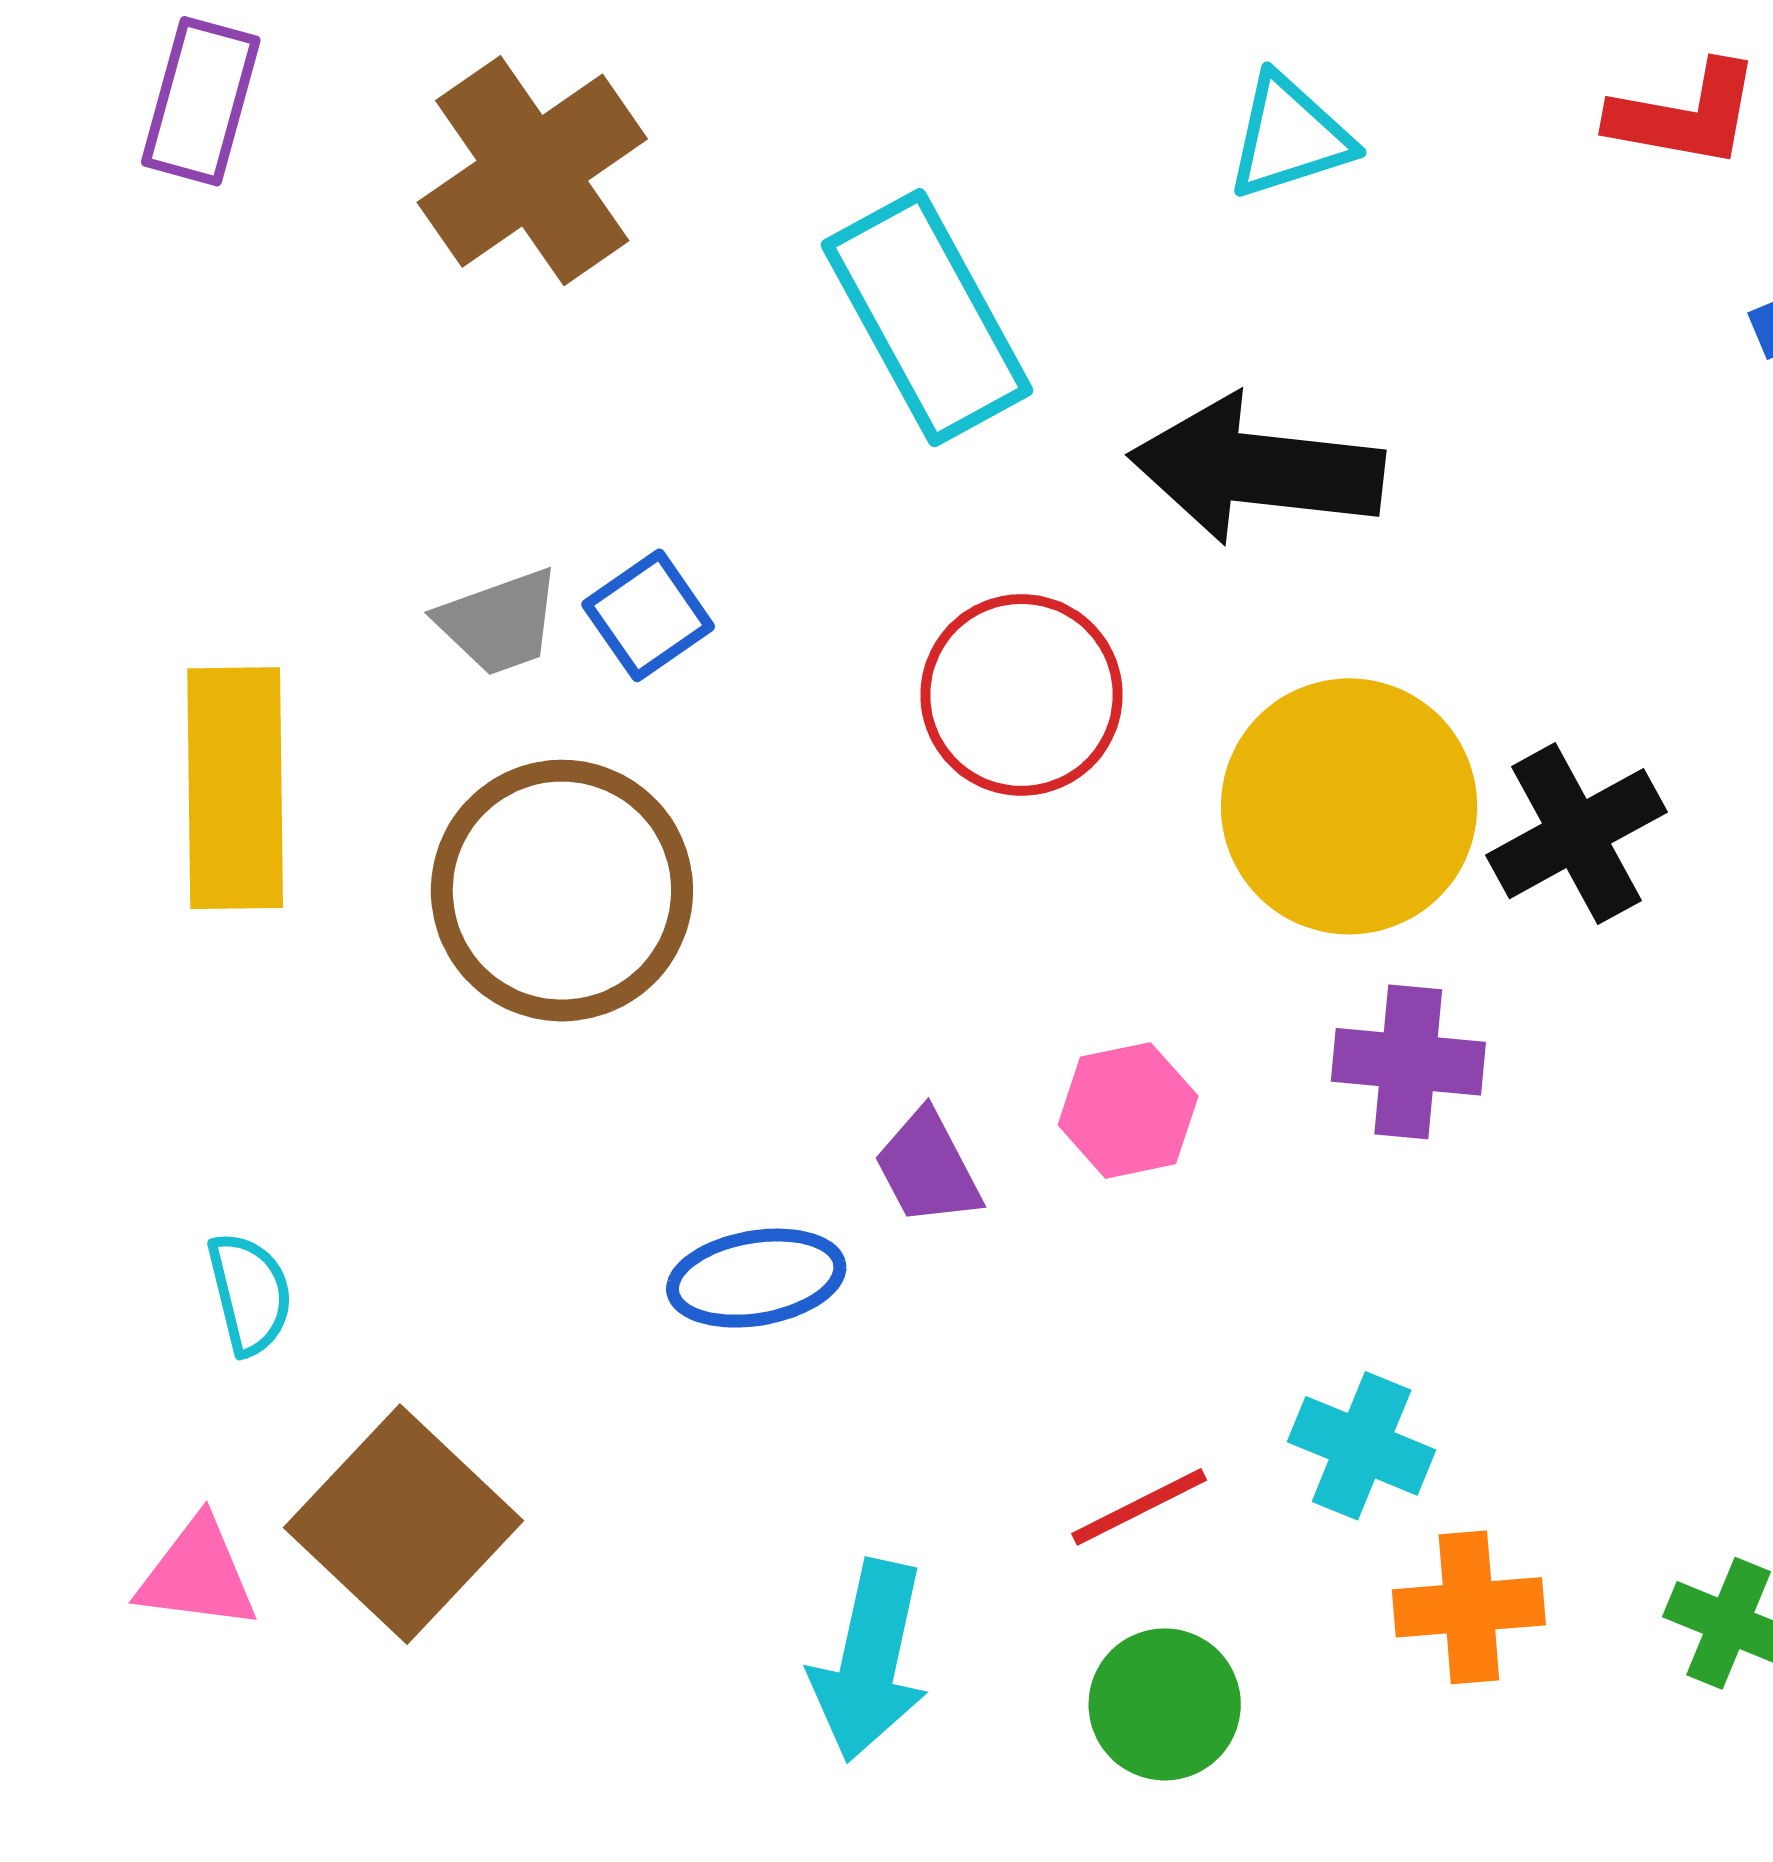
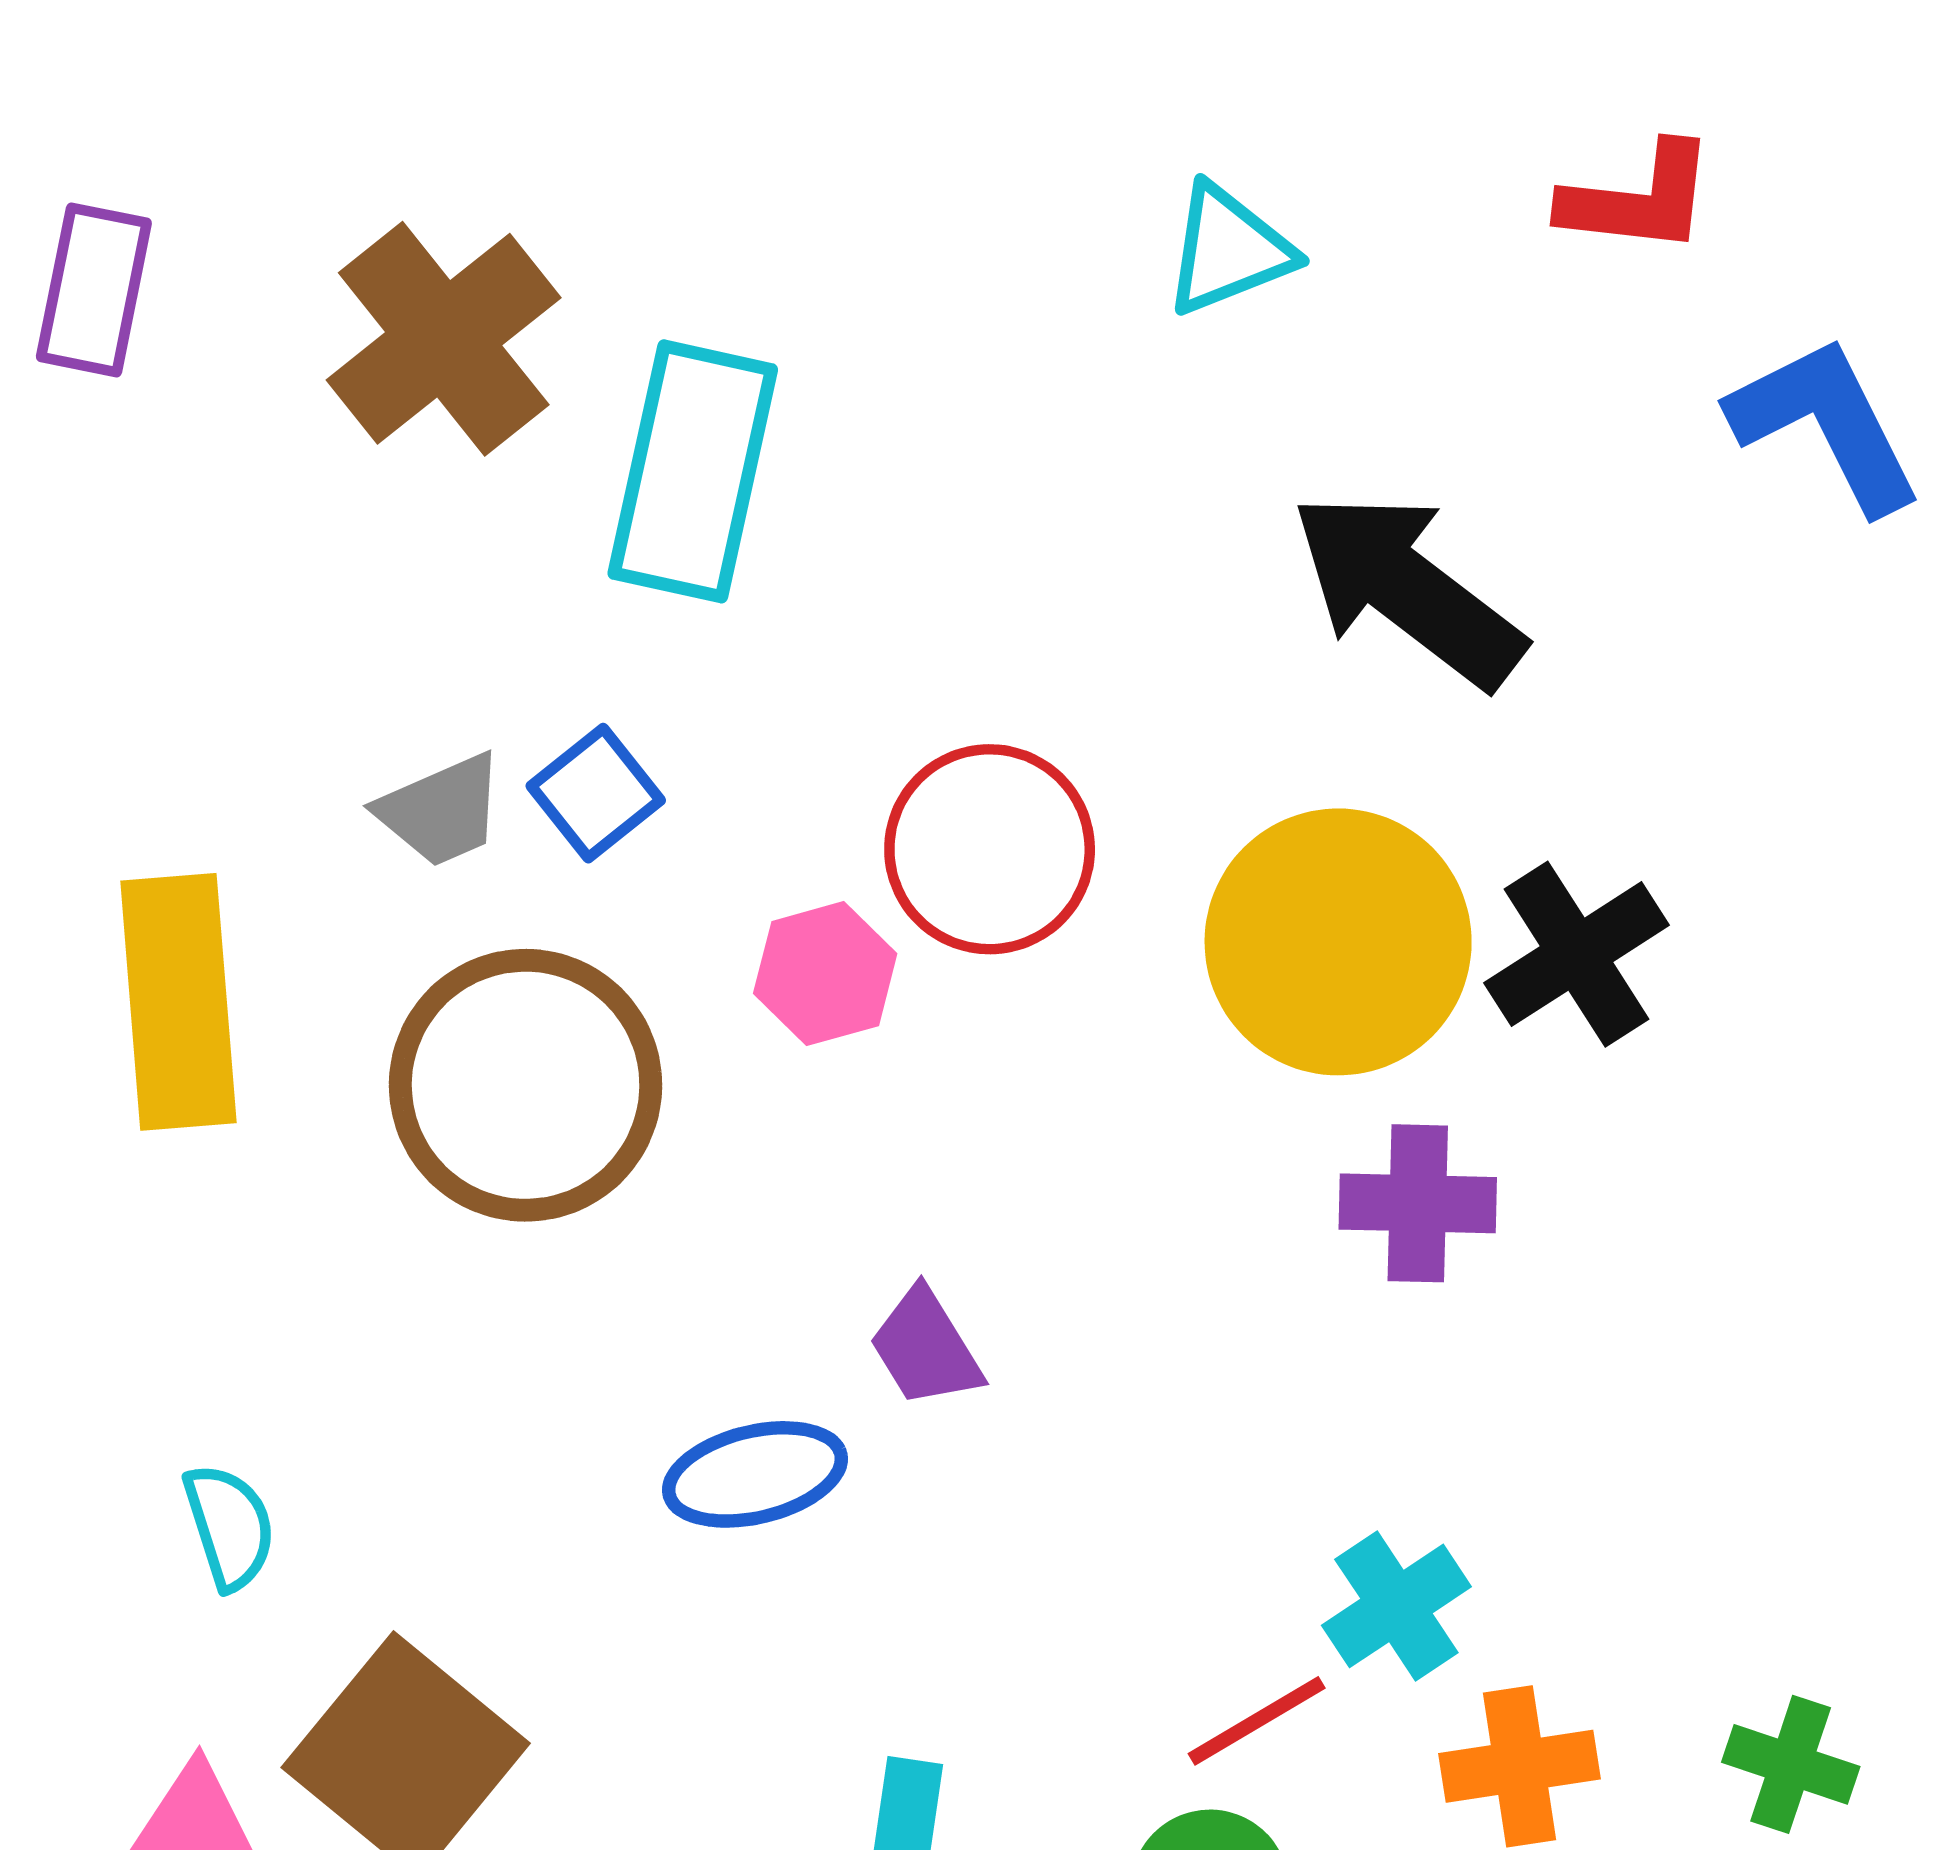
cyan rectangle: (927, 318) -> (693, 471), moved, turned 45
black arrow: (1257, 469) -> (1408, 589), moved, turned 35
pink hexagon: (1128, 1110) -> (825, 974), moved
cyan cross: (1362, 1446) -> (1396, 1606), turned 38
red line: (1139, 1507) -> (1257, 1721), moved

